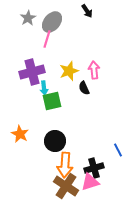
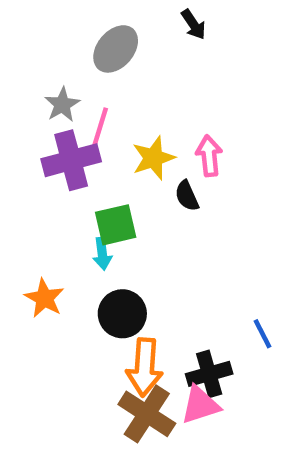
gray star: (28, 18) -> (62, 105), moved
pink line: (47, 39) -> (100, 127), moved
cyan arrow: (44, 88) -> (102, 254), moved

